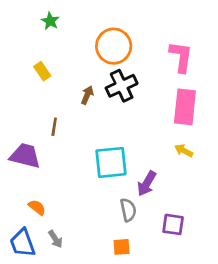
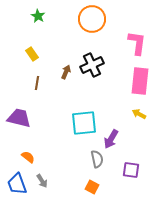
orange circle: (114, 46) -> (92, 19), moved
brown line: (54, 127) -> (37, 83), moved
orange square: (122, 247) -> (92, 187), turned 32

